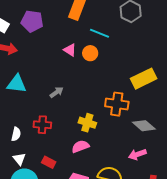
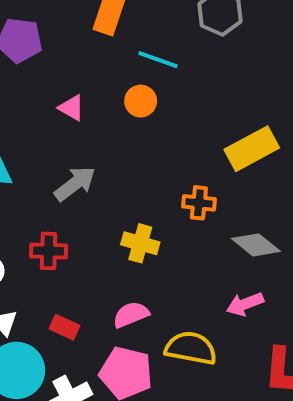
pink triangle: (70, 50) -> (71, 108), moved
gray arrow: (57, 92) -> (75, 184), size x1.5
orange cross: (117, 104) -> (199, 203), size x0.7
pink semicircle: (80, 146) -> (131, 315), moved

